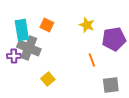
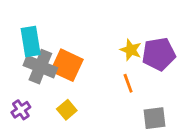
orange square: (47, 25) -> (67, 65), moved, size x1.6
yellow star: (87, 25) -> (131, 50), moved
purple cross: (14, 56) -> (21, 110), moved, turned -32

